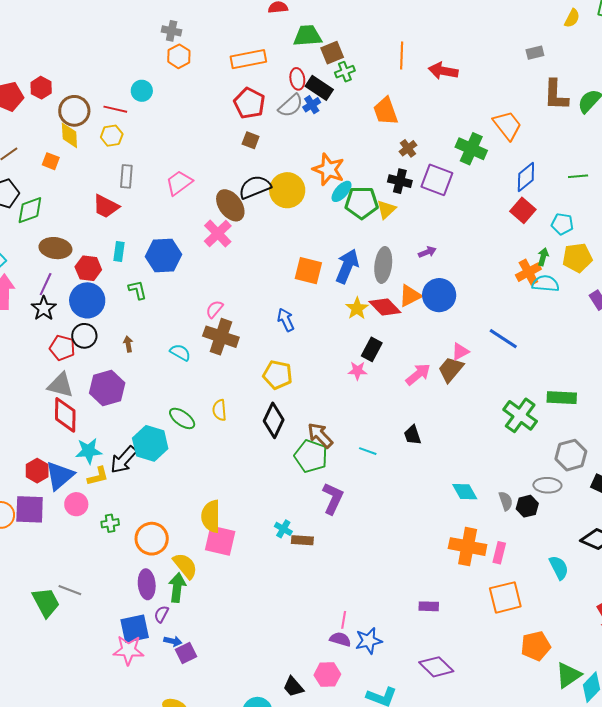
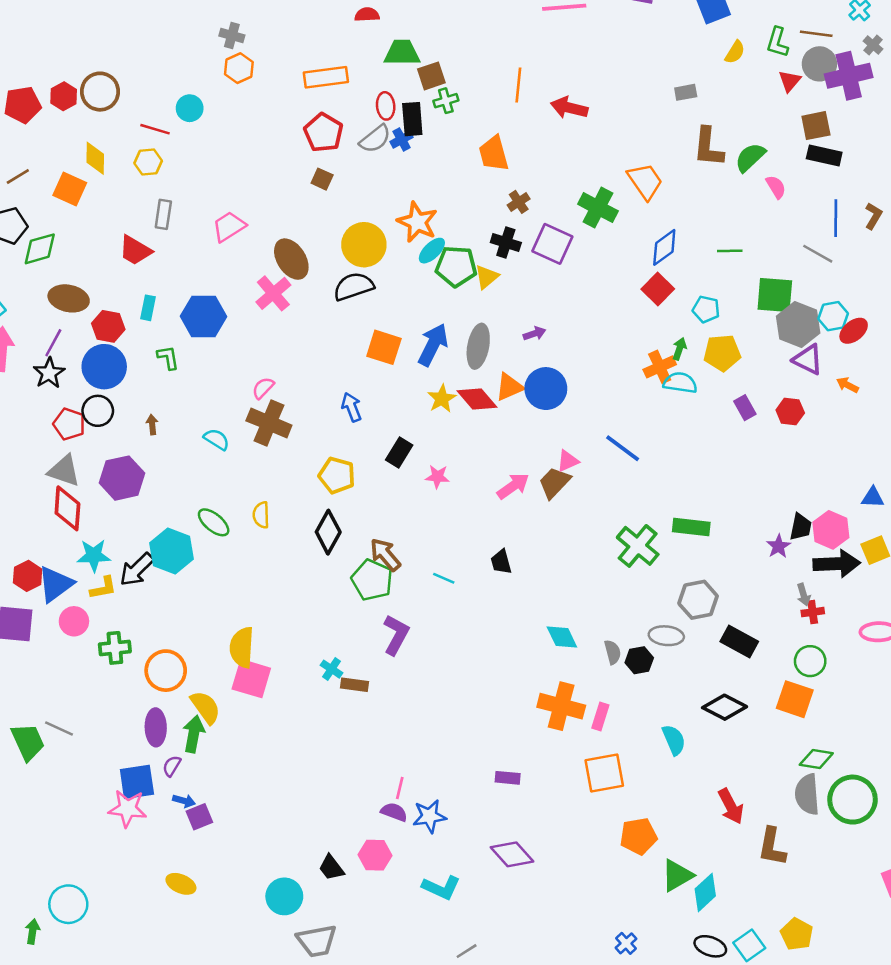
black rectangle: (319, 88) -> (412, 119), turned 48
brown circle: (74, 111) -> (100, 92), moved
orange square: (51, 161) -> (70, 189), size x1.5
black semicircle: (255, 187) -> (354, 286), moved
black rectangle: (372, 349) -> (399, 452), moved
green cross: (110, 523) -> (115, 648), size x1.4

